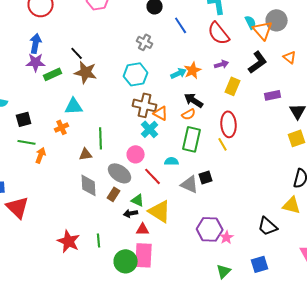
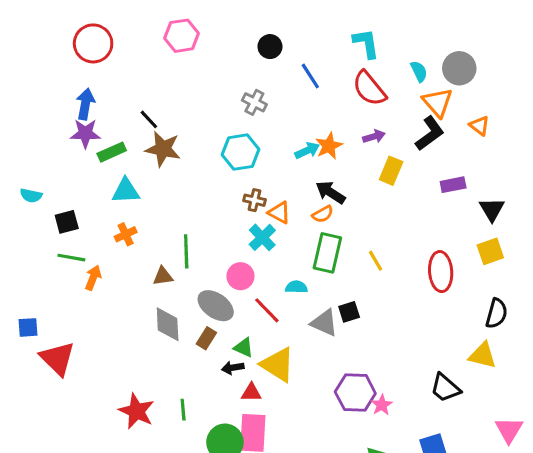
orange triangle: (263, 30) -> (438, 102), moved
brown cross: (145, 105) -> (254, 200), size x0.6
cyan triangle: (74, 106) -> (126, 191), moved
red ellipse: (229, 124) -> (441, 272), moved

